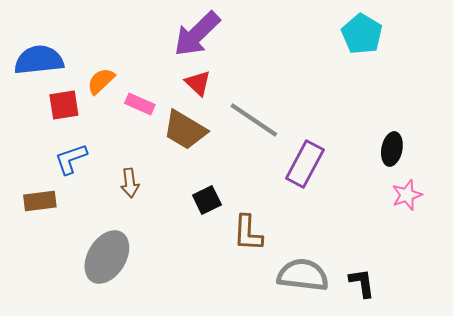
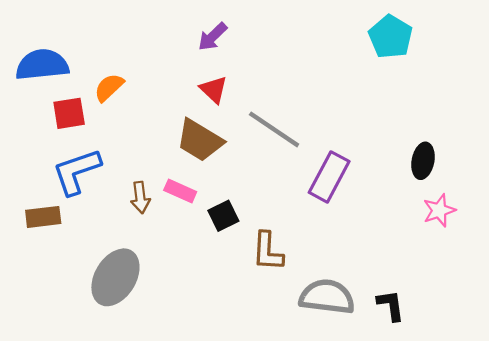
purple arrow: (197, 34) -> (213, 37), size x0.6
pink rectangle: (140, 104) -> (180, 191), moved
blue L-shape: (71, 159) -> (77, 172), size x1.4

